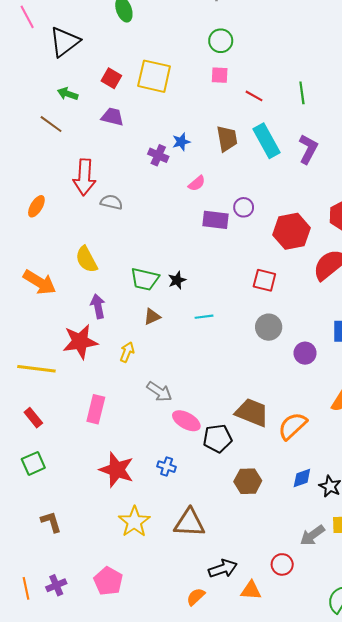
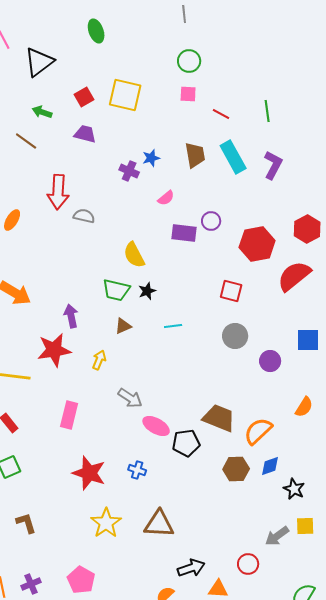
red square: (111, 78) -> (84, 97), turned 30
yellow semicircle: (86, 259) -> (134, 255), moved
blue diamond: (302, 478) -> (270, 466), moved
brown hexagon: (248, 481) -> (236, 469), moved

